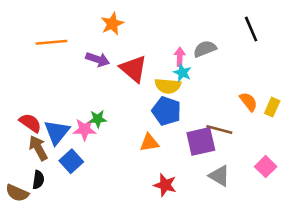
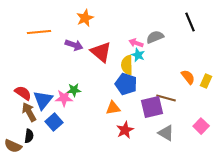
pink arrow: (180, 57) -> (136, 43), turned -72
yellow semicircle: (168, 86) -> (127, 65), turned 84
red star: (165, 185) -> (125, 130), moved, turned 30

